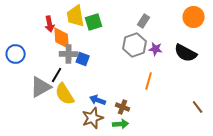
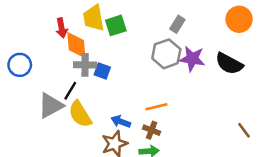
purple star: (156, 49) -> (192, 59), size x1.5
orange line: (149, 81) -> (156, 107), moved, turned 60

